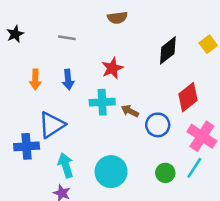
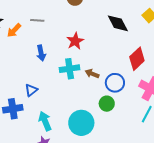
black diamond: (168, 50) -> (118, 23), turned -75
orange arrow: (35, 79) -> (14, 30), moved, turned 49
blue triangle: (52, 125) -> (31, 90), size x0.6
green circle: (165, 173) -> (107, 104), moved

